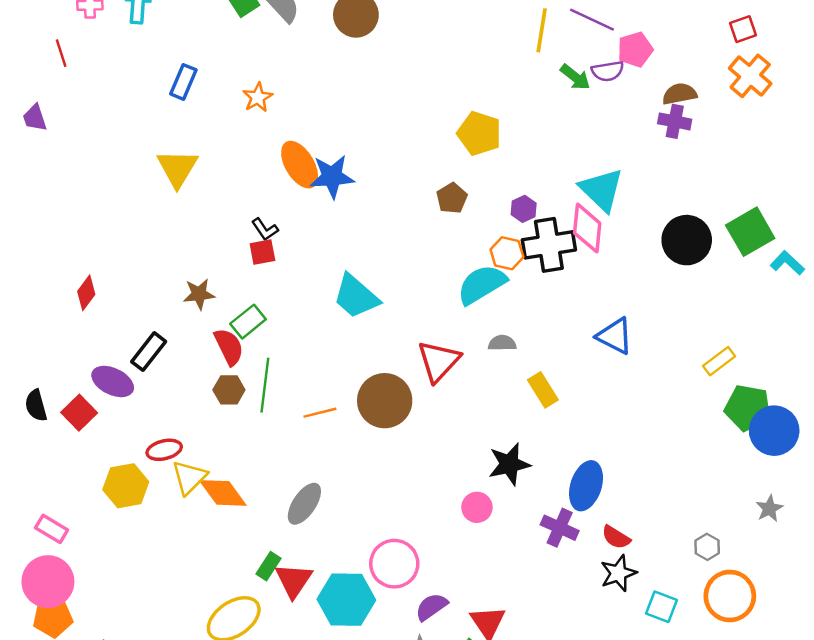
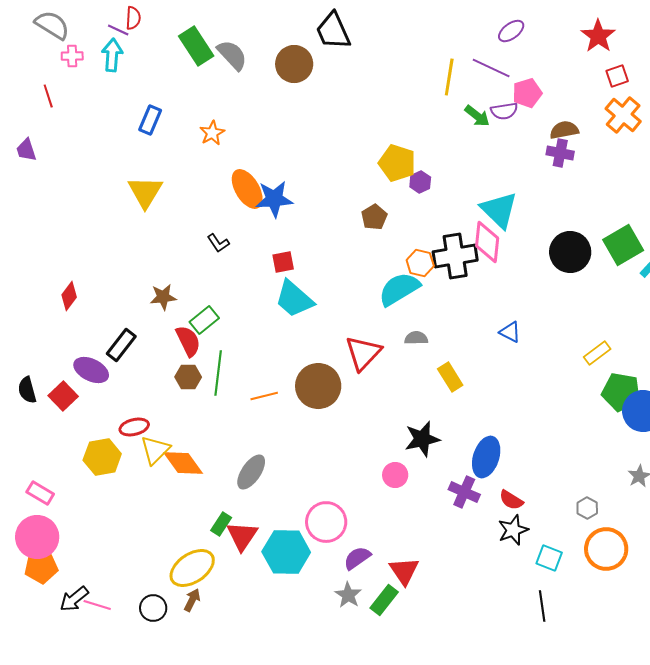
purple hexagon: (524, 209) -> (420, 182), moved
red square: (262, 252) -> (283, 262), moved
blue triangle: (615, 336) -> (510, 332), size x0.7

